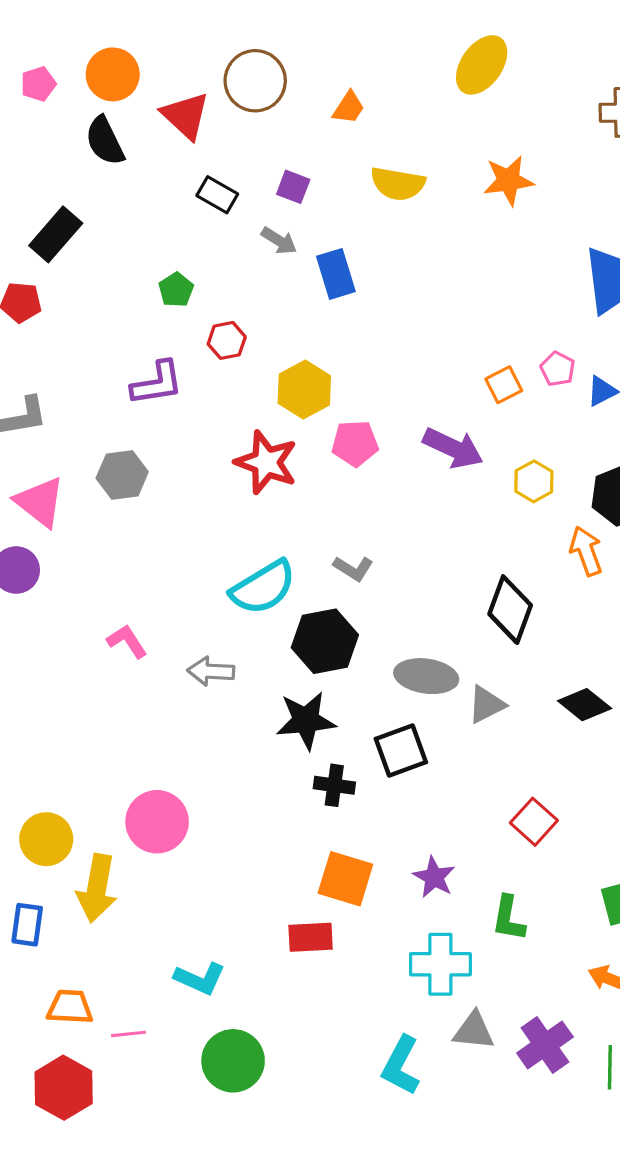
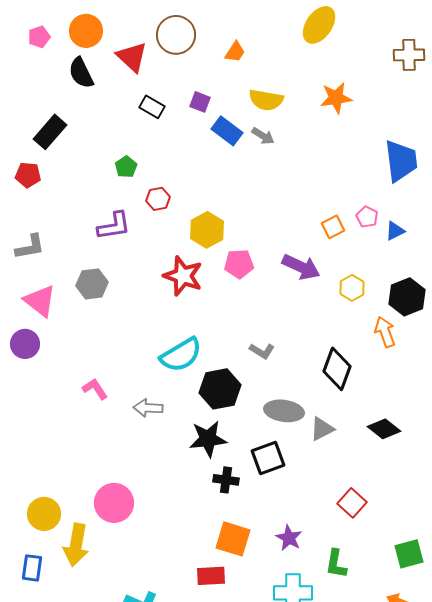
gray arrow: (279, 241) -> (263, 136), moved
blue rectangle: (336, 274) -> (227, 131), moved, turned -36
gray L-shape: (353, 568) -> (262, 351), moved

